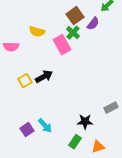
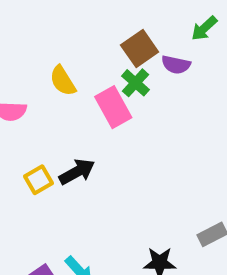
purple semicircle: (93, 24) -> (176, 65), turned 64
yellow semicircle: (37, 32) -> (63, 81), turned 42

